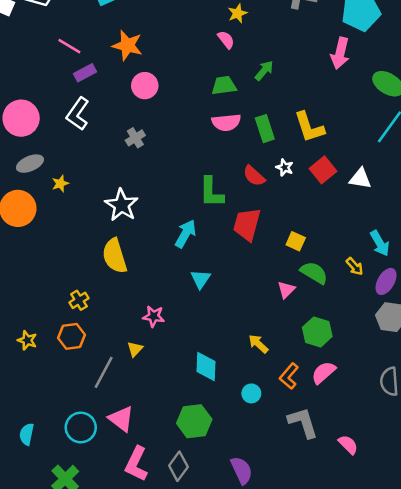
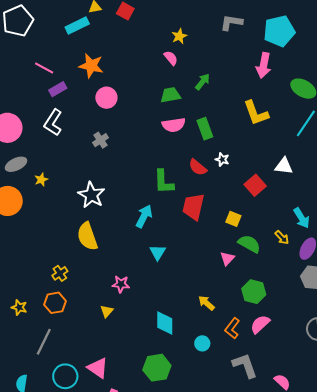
yellow L-shape: (309, 127) -> (256, 113), moved
red square: (323, 170) -> (255, 185), moved
gray line: (104, 372) -> (44, 342), moved

